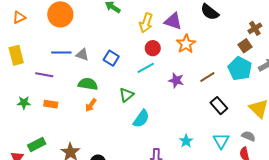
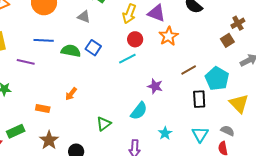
gray triangle: (82, 55) -> (84, 17), moved
cyan pentagon: (240, 69) -> (217, 79), moved
purple star: (176, 80) -> (155, 86), moved
green semicircle: (88, 84) -> (71, 51), moved
green triangle: (126, 95) -> (104, 124), moved
orange rectangle: (51, 104) -> (43, 109), moved
black rectangle: (219, 106) -> (199, 99), turned 36
cyan semicircle: (141, 119) -> (139, 111), moved

